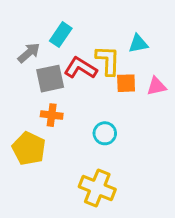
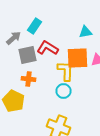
yellow L-shape: (108, 60) -> (66, 71), moved
orange square: (126, 83) -> (78, 58), size x1.6

